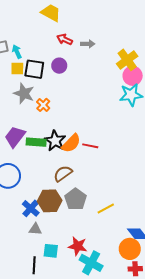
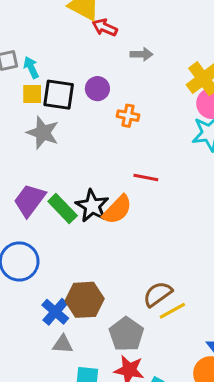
red arrow: (65, 39) -> (105, 27), moved
orange cross: (43, 105) -> (128, 116), moved, turned -32
green rectangle: (36, 142) -> (63, 208), turned 42
red line: (90, 146) -> (146, 177), moved
brown semicircle: (63, 174) -> (158, 294), moved
gray pentagon: (76, 199) -> (126, 334), moved

